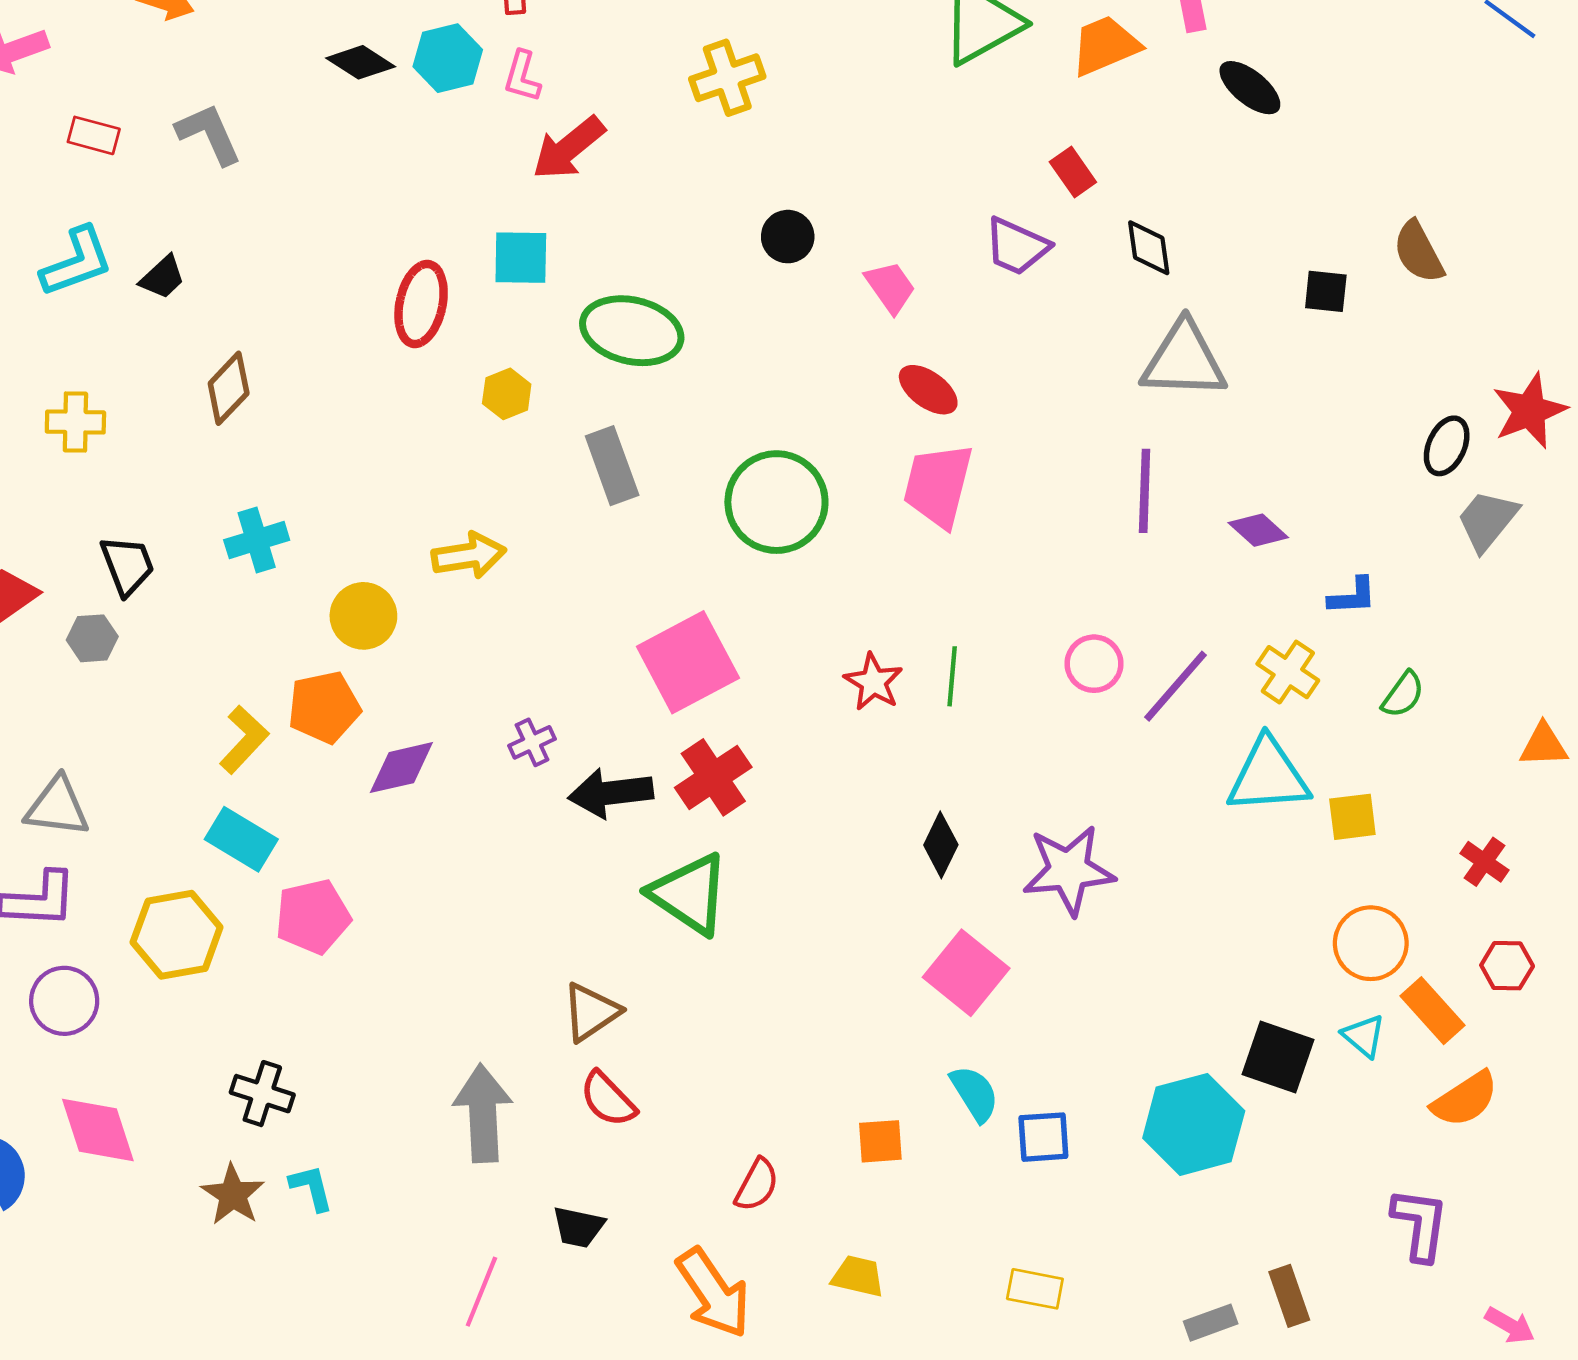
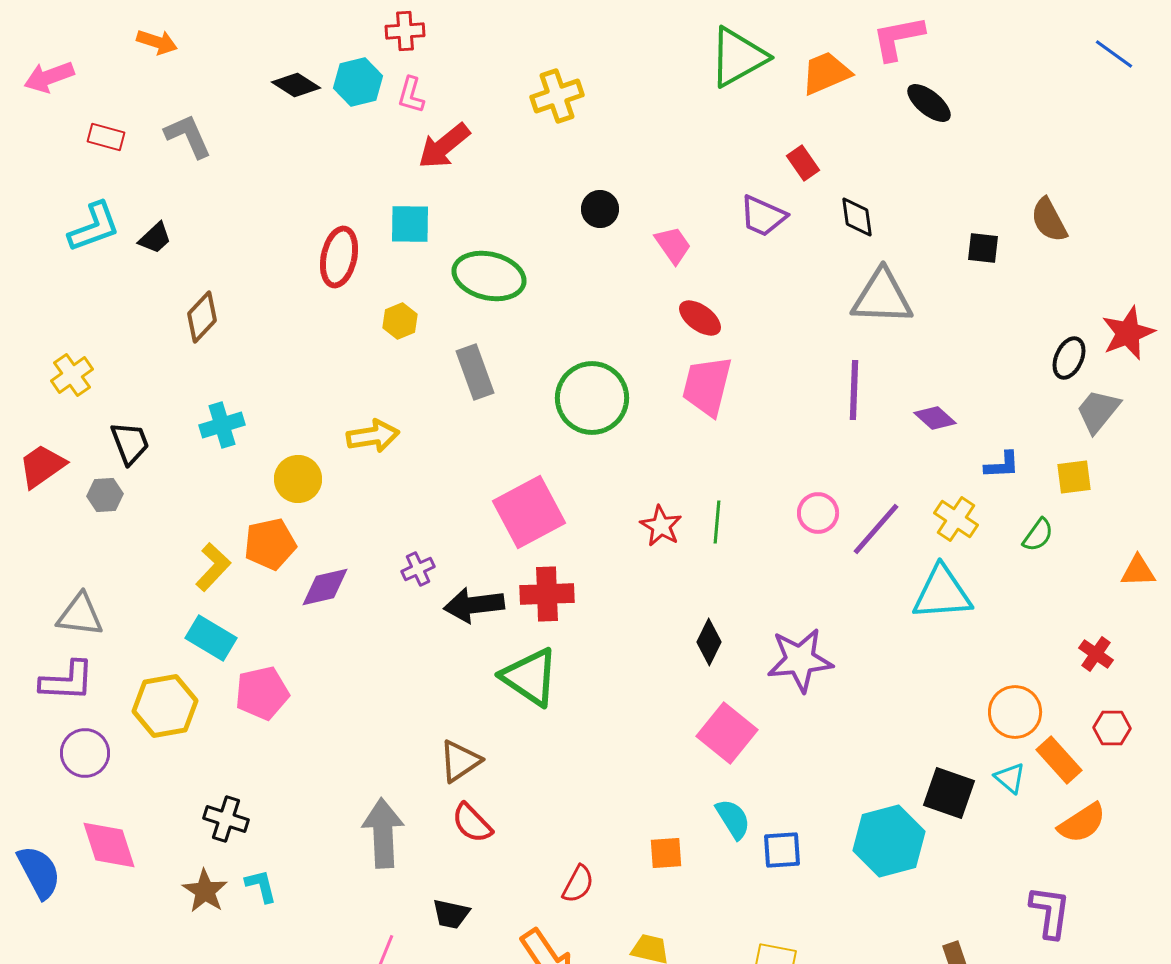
yellow cross: (75, 422) -> (72, 375), moved, turned -36
red cross: (713, 777) -> (547, 594), turned 32
yellow square: (1352, 817) -> (1074, 477), moved

